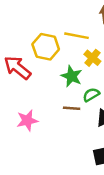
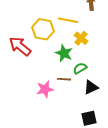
pink star: (27, 120) -> (45, 89), moved

